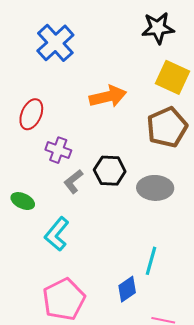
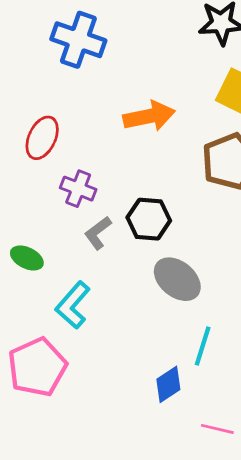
blue cross: (55, 43) -> (78, 40), turned -30
gray ellipse: (155, 188) -> (177, 279), moved, turned 36
pink pentagon: (64, 299) -> (37, 367), moved

